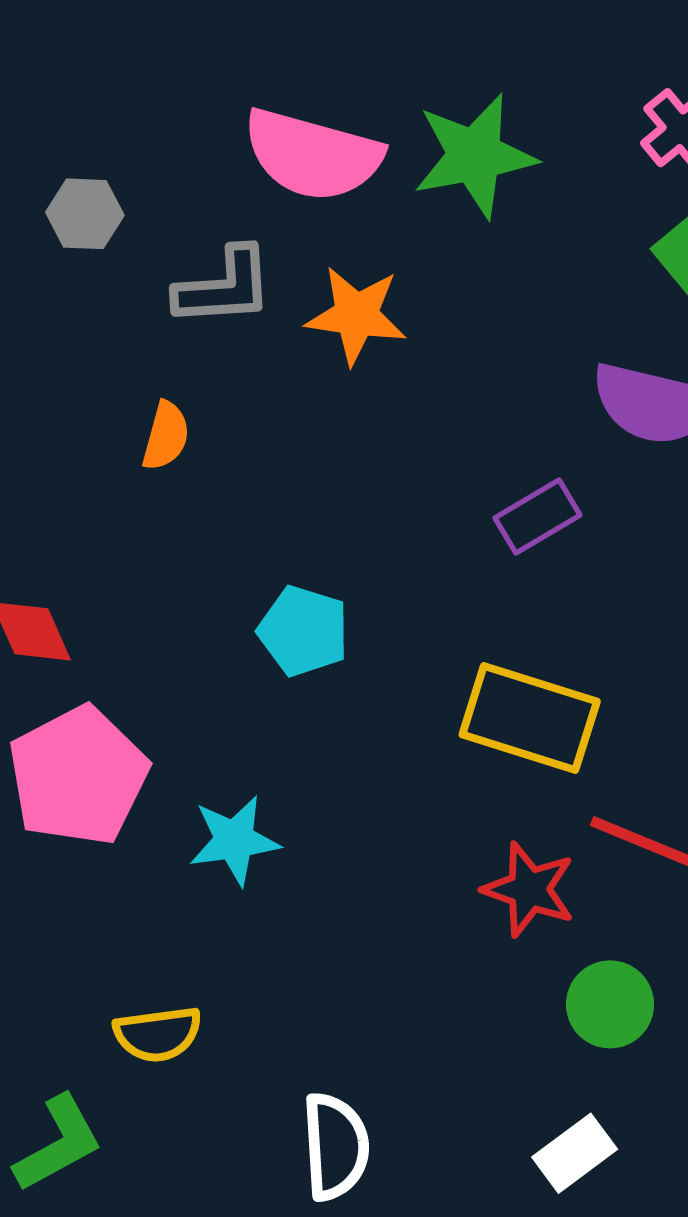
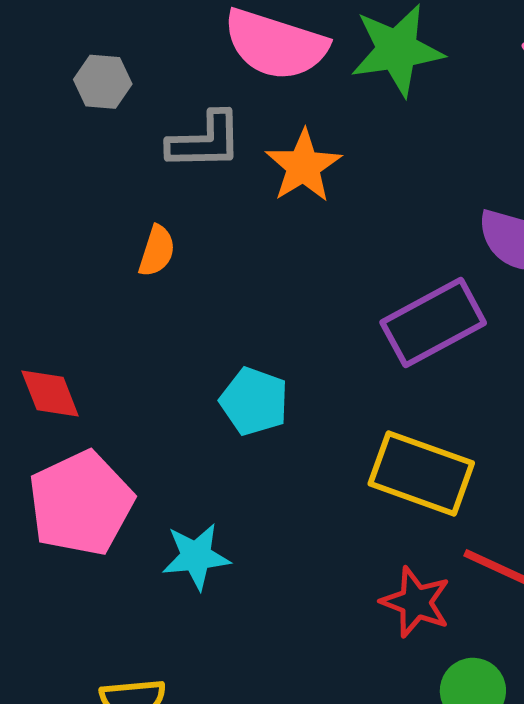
orange star: (356, 315) -> (303, 166), turned 30
purple rectangle: (537, 516) -> (433, 323), size x1.6

